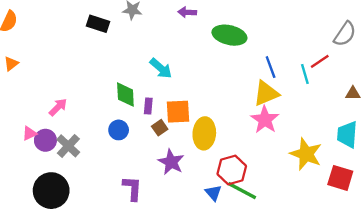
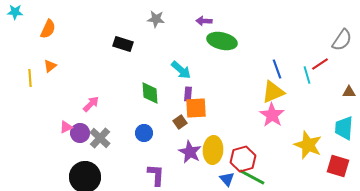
black rectangle: (98, 24) -> (123, 44), moved
green ellipse: (229, 35) -> (222, 41), moved
purple rectangle: (148, 106) -> (188, 94), moved
blue circle: (119, 130) -> (144, 133), moved
yellow ellipse: (204, 133) -> (213, 150), moved

